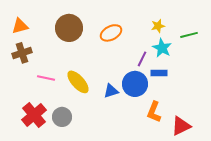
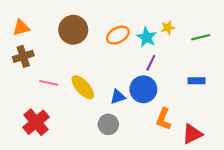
cyan star: (162, 48) -> (147, 37), moved
blue rectangle: (159, 73) -> (197, 81), moved
gray circle: (62, 117) -> (108, 124), moved

